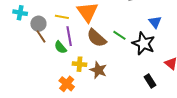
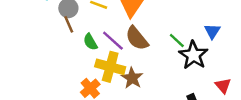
green line: (119, 35) -> (177, 40), moved
purple line: (69, 36) -> (113, 41), moved, turned -48
yellow cross: (79, 64) -> (110, 67), size x1.6

